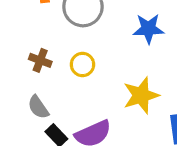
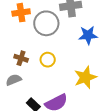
gray semicircle: (38, 107) -> (14, 80), moved, turned 105

